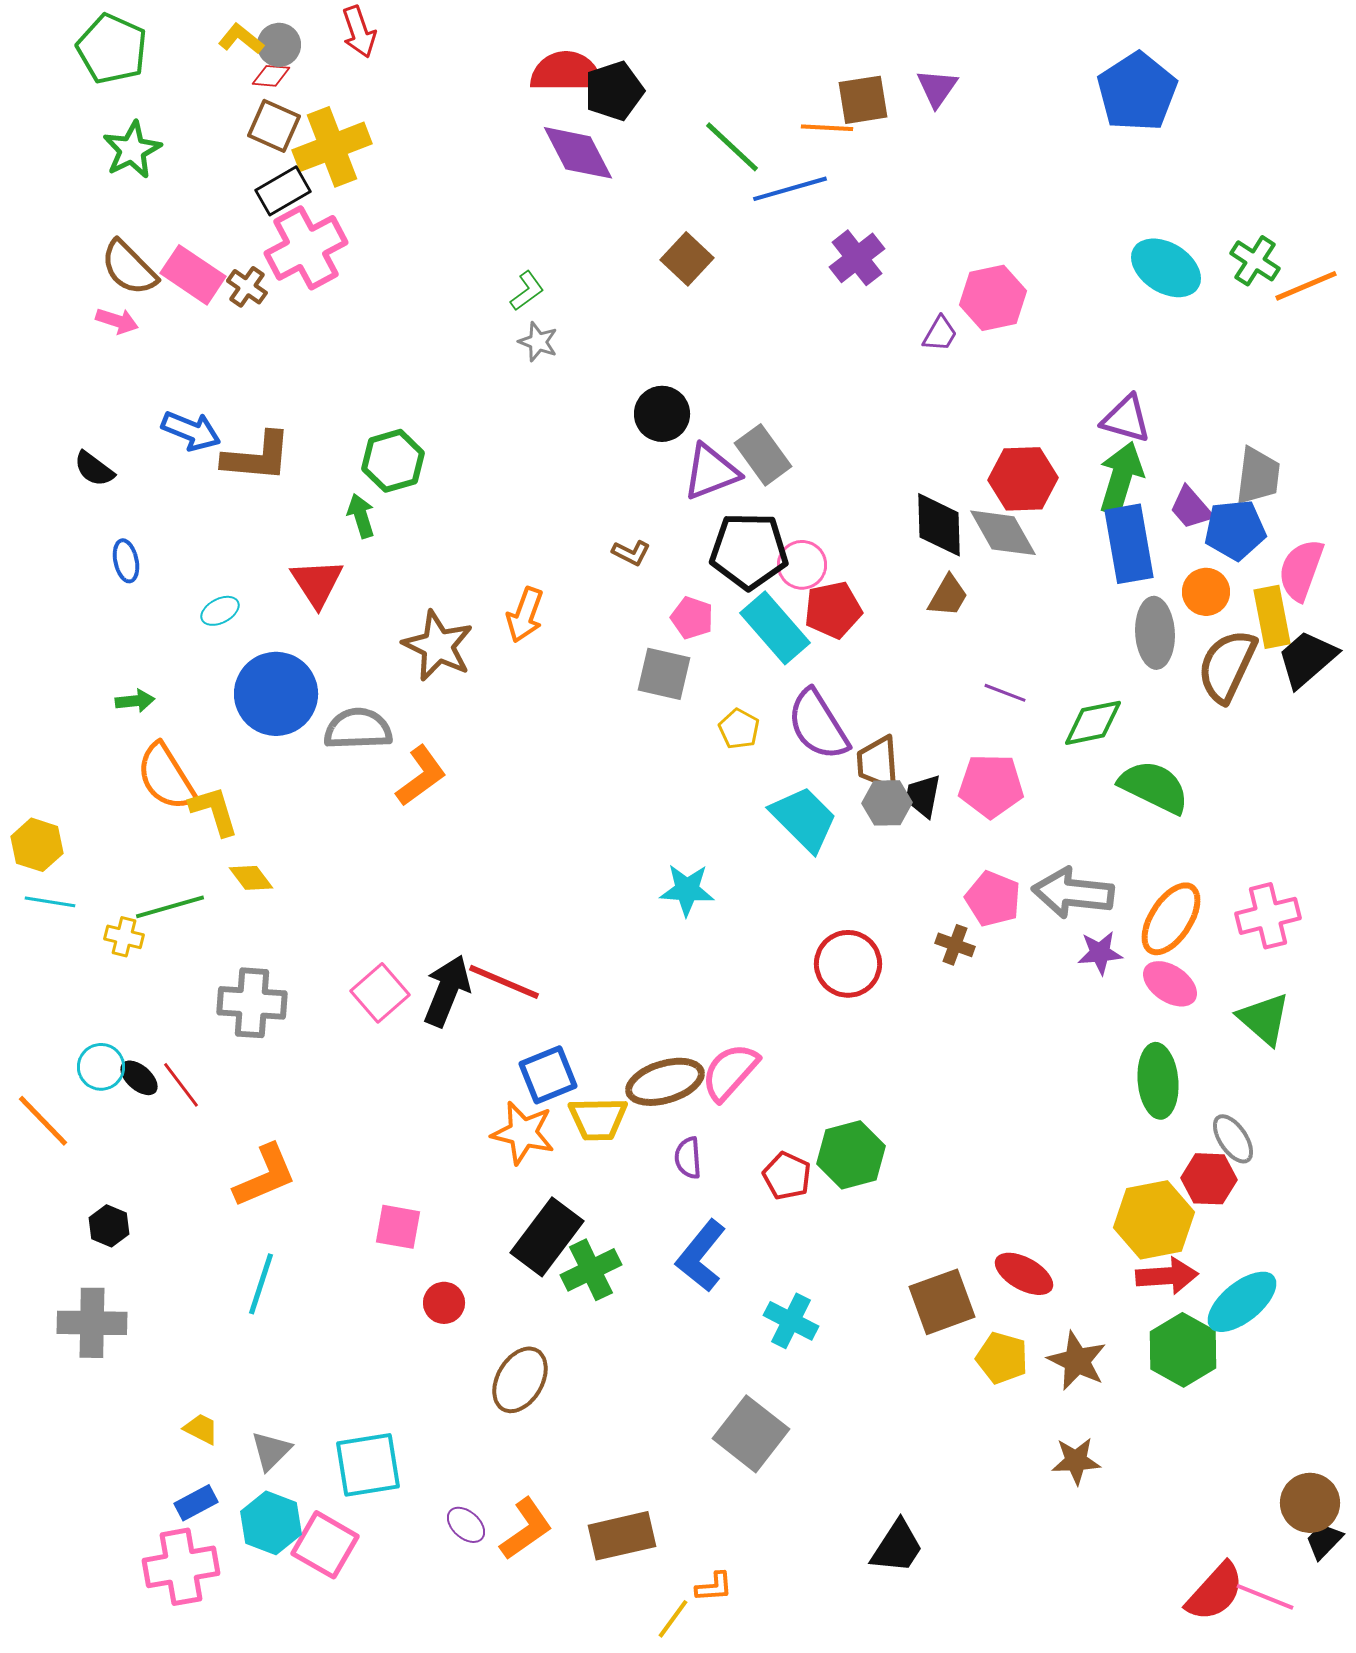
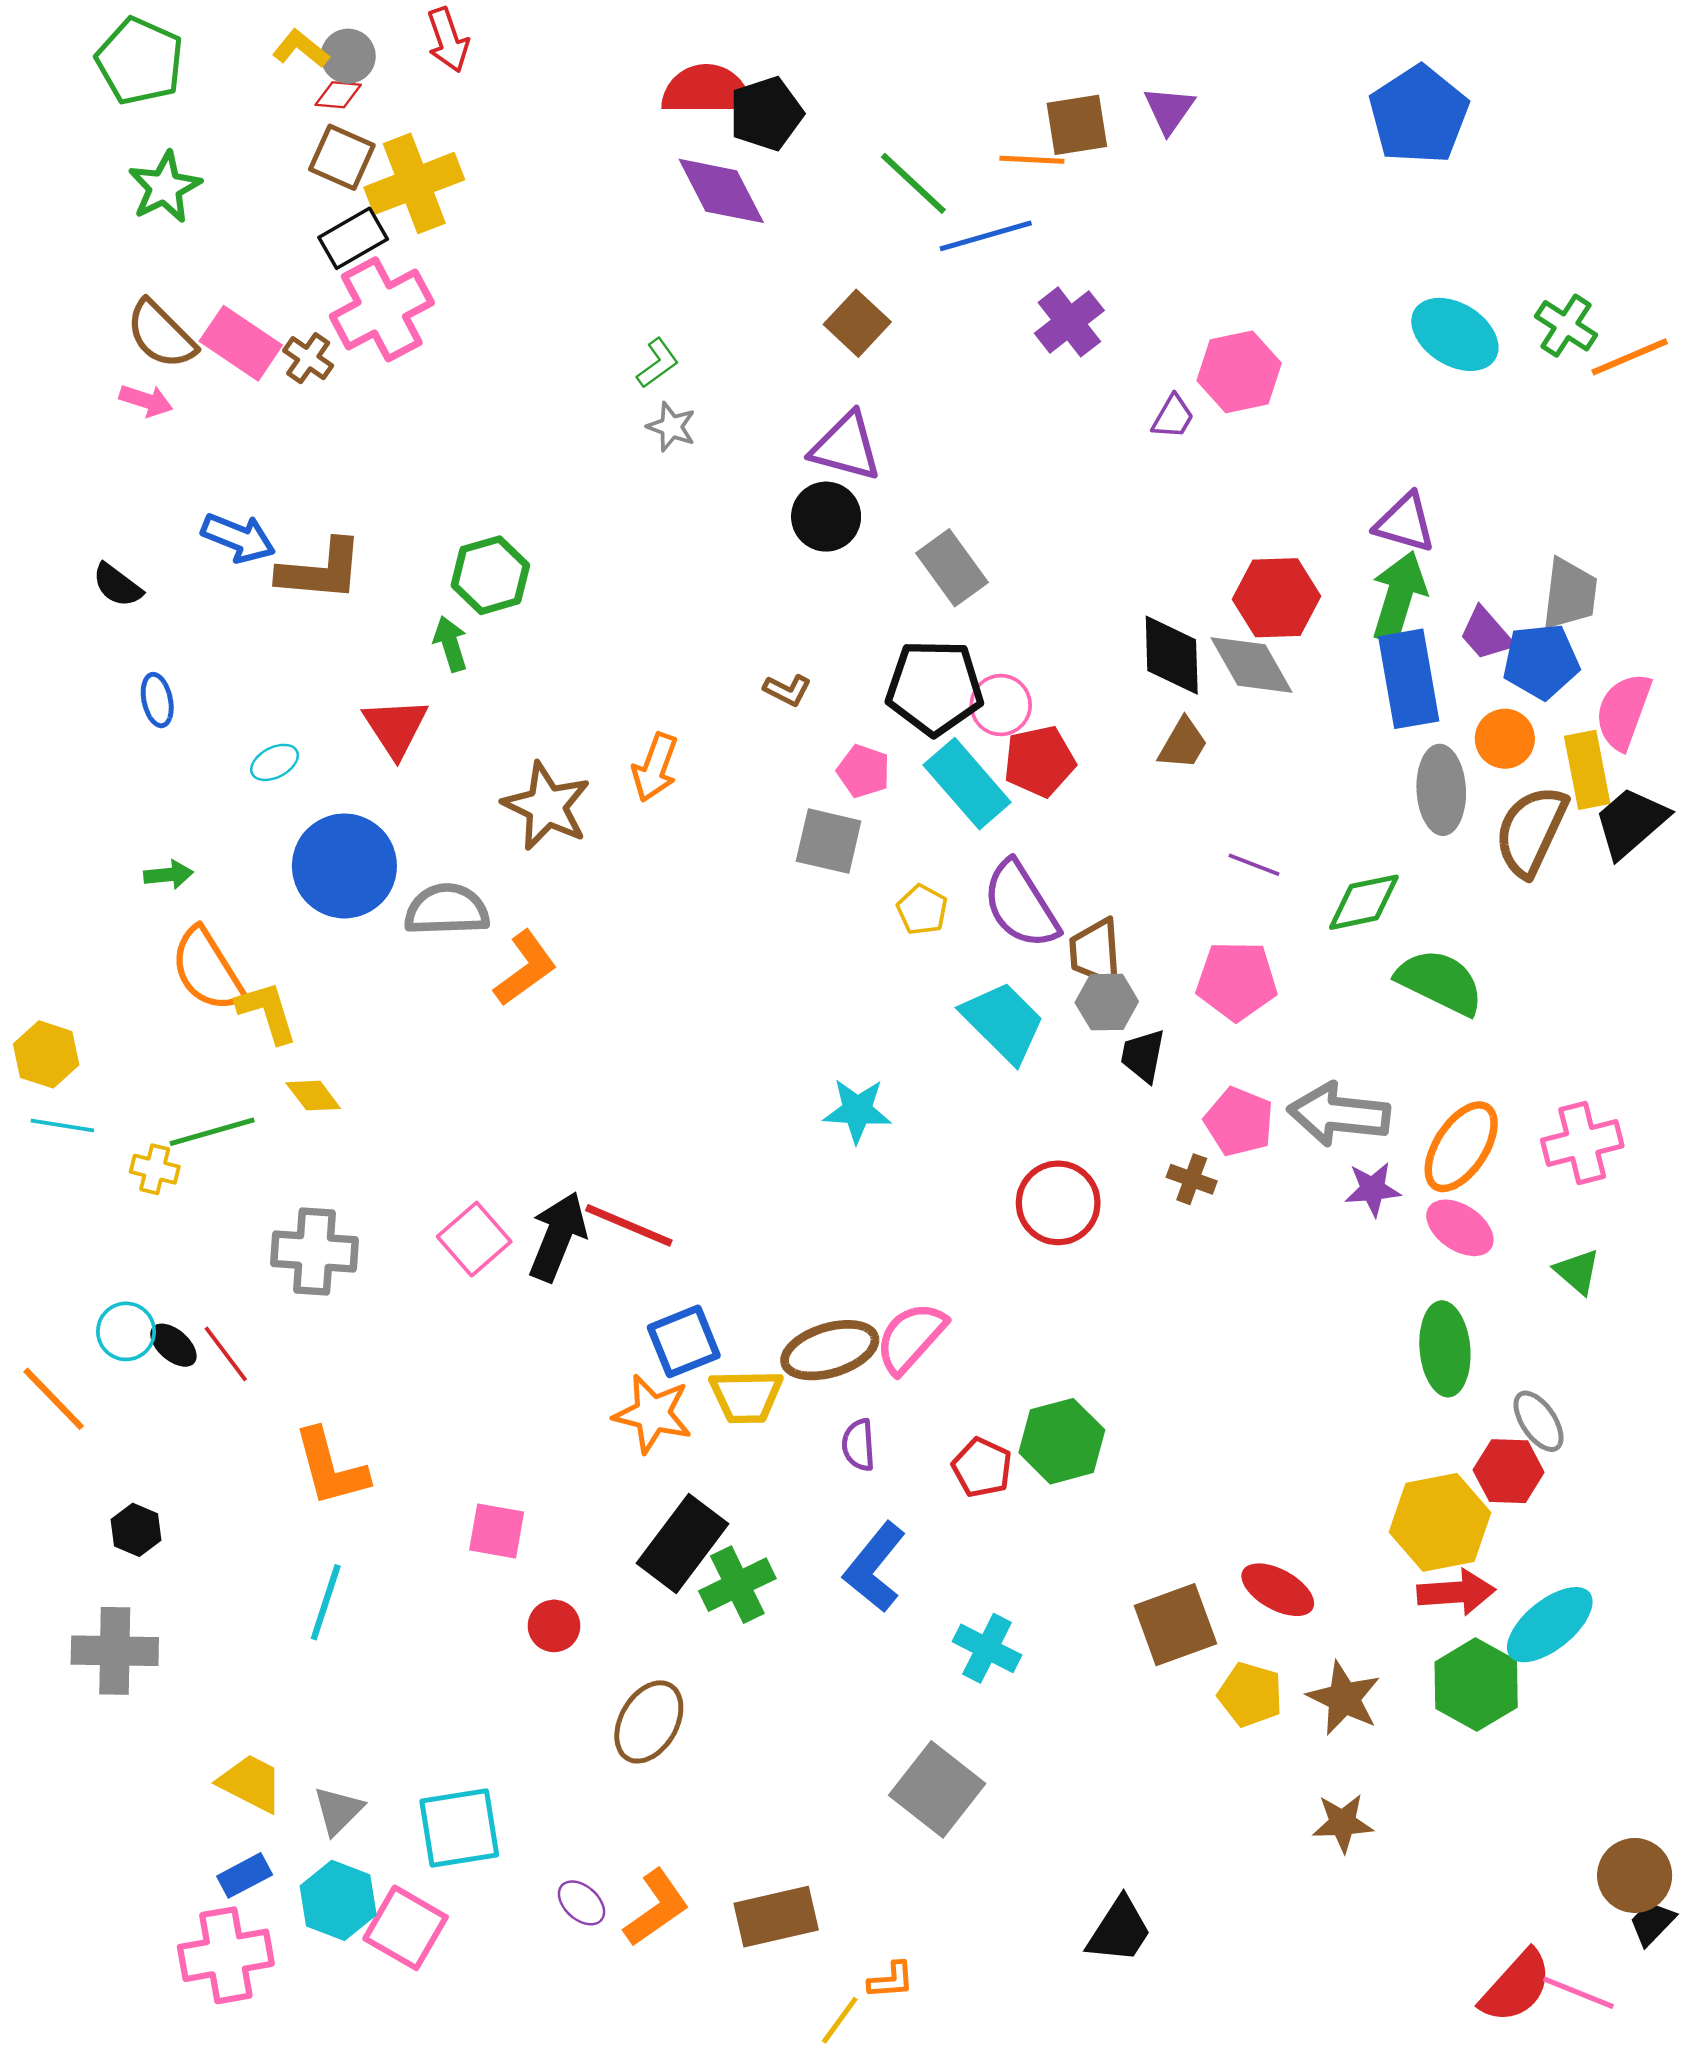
purple triangle: (711, 472) -> (846, 447), moved, turned 36
black trapezoid: (923, 796) -> (1143, 1056), moved
green triangle: (1264, 1019) -> (1577, 1272), size x0.7
orange L-shape: (265, 1176) -> (331, 1467), turned 98
yellow trapezoid: (201, 1429) -> (251, 1783), size x1.5

